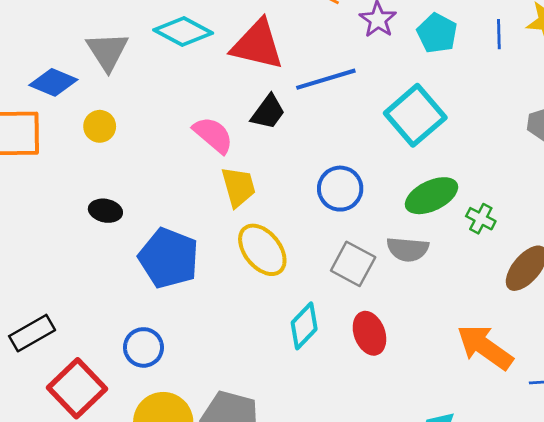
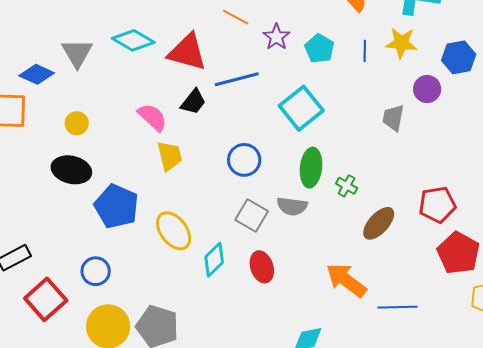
yellow circle: (100, 126) -> (77, 123), moved
green ellipse: (431, 196) -> (311, 168), turned -60
black ellipse: (105, 211) -> (71, 170), size x1.6
yellow ellipse: (262, 250) -> (174, 231), moved

